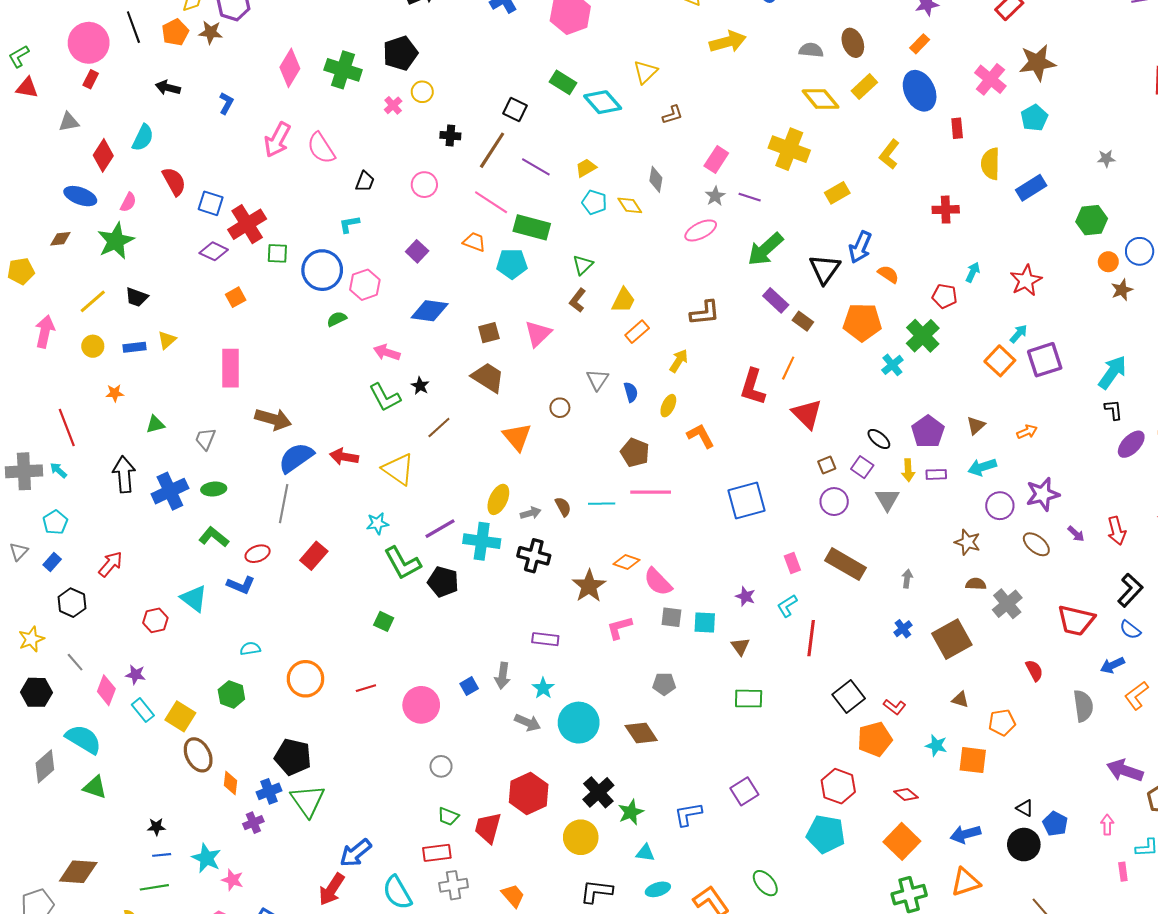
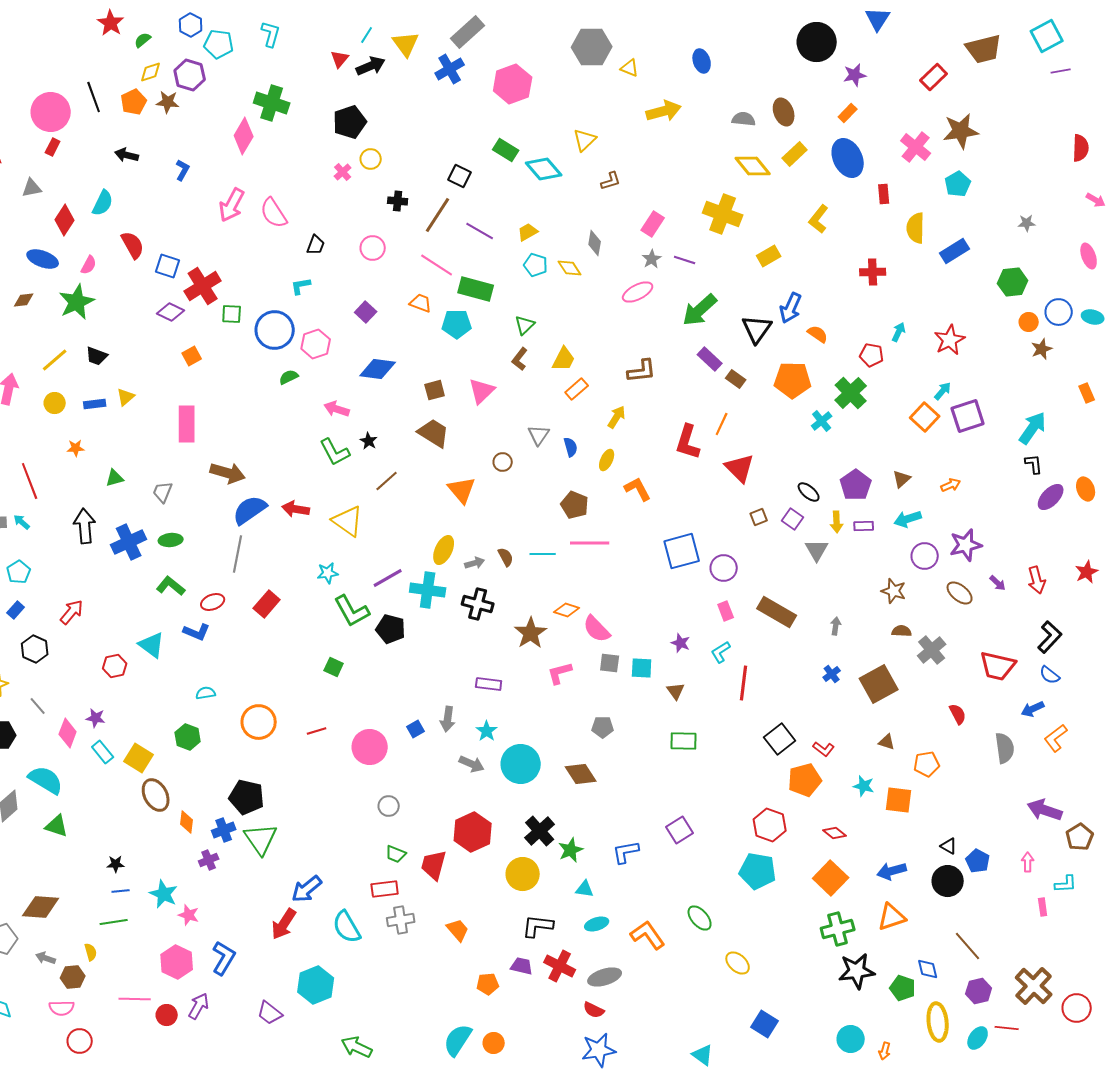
green cross: (343, 70) -> (272, 103), moved
purple circle: (834, 502) -> (724, 568), moved

